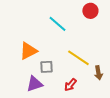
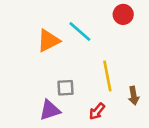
orange triangle: (28, 51) -> (48, 41), moved
yellow line: (78, 58) -> (107, 76), turned 45

